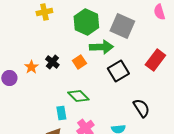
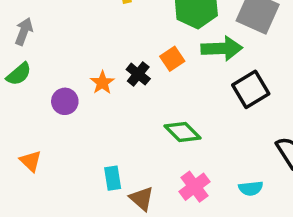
orange square: (79, 62) -> (172, 59), moved
cyan rectangle: (61, 113) -> (113, 178), moved

